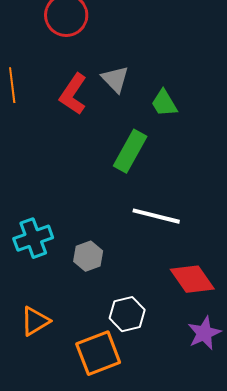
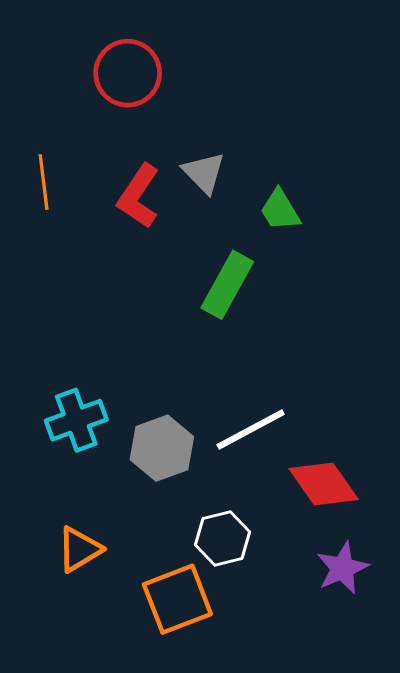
white line: (156, 216) -> (251, 430), moved, turned -42
gray hexagon: (88, 256) -> (162, 448), size x1.4

